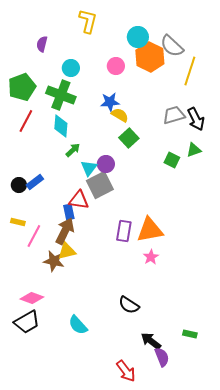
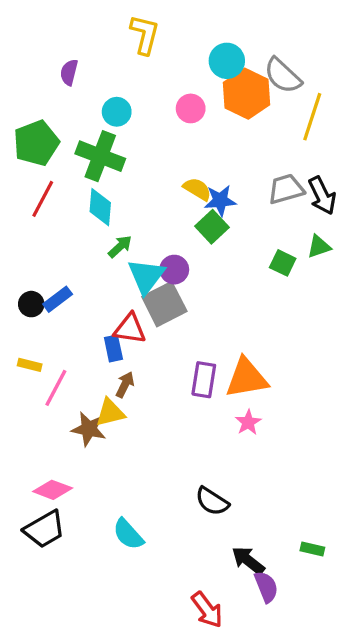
blue star: (110, 102) -> (220, 201), moved
cyan triangle: (89, 168) -> (146, 276), size x1.4
brown arrow: (65, 231) -> (125, 385), moved, size x0.6

